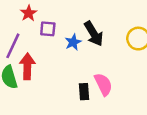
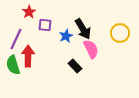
pink semicircle: (103, 84) -> (91, 49), moved
black rectangle: (84, 92) -> (75, 66), moved, turned -40

